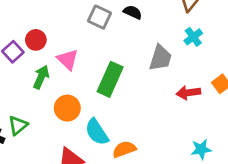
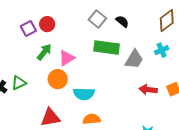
pink triangle: (68, 60) -> (67, 58), moved, turned 30
green rectangle: (110, 79) -> (106, 47), moved, turned 60
cyan semicircle: (97, 132) -> (84, 94), moved, turned -70

